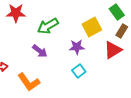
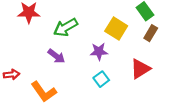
yellow square: (92, 27) -> (116, 29), turned -30
red triangle: (113, 50) -> (140, 69), moved

